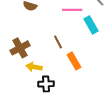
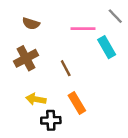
brown cross: (20, 48) -> (26, 58), moved
orange rectangle: (74, 61) -> (77, 103), moved

